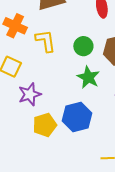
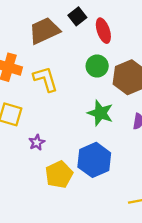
green circle: (83, 46) -> (97, 66), moved
purple star: (30, 94) -> (37, 142), size x0.6

